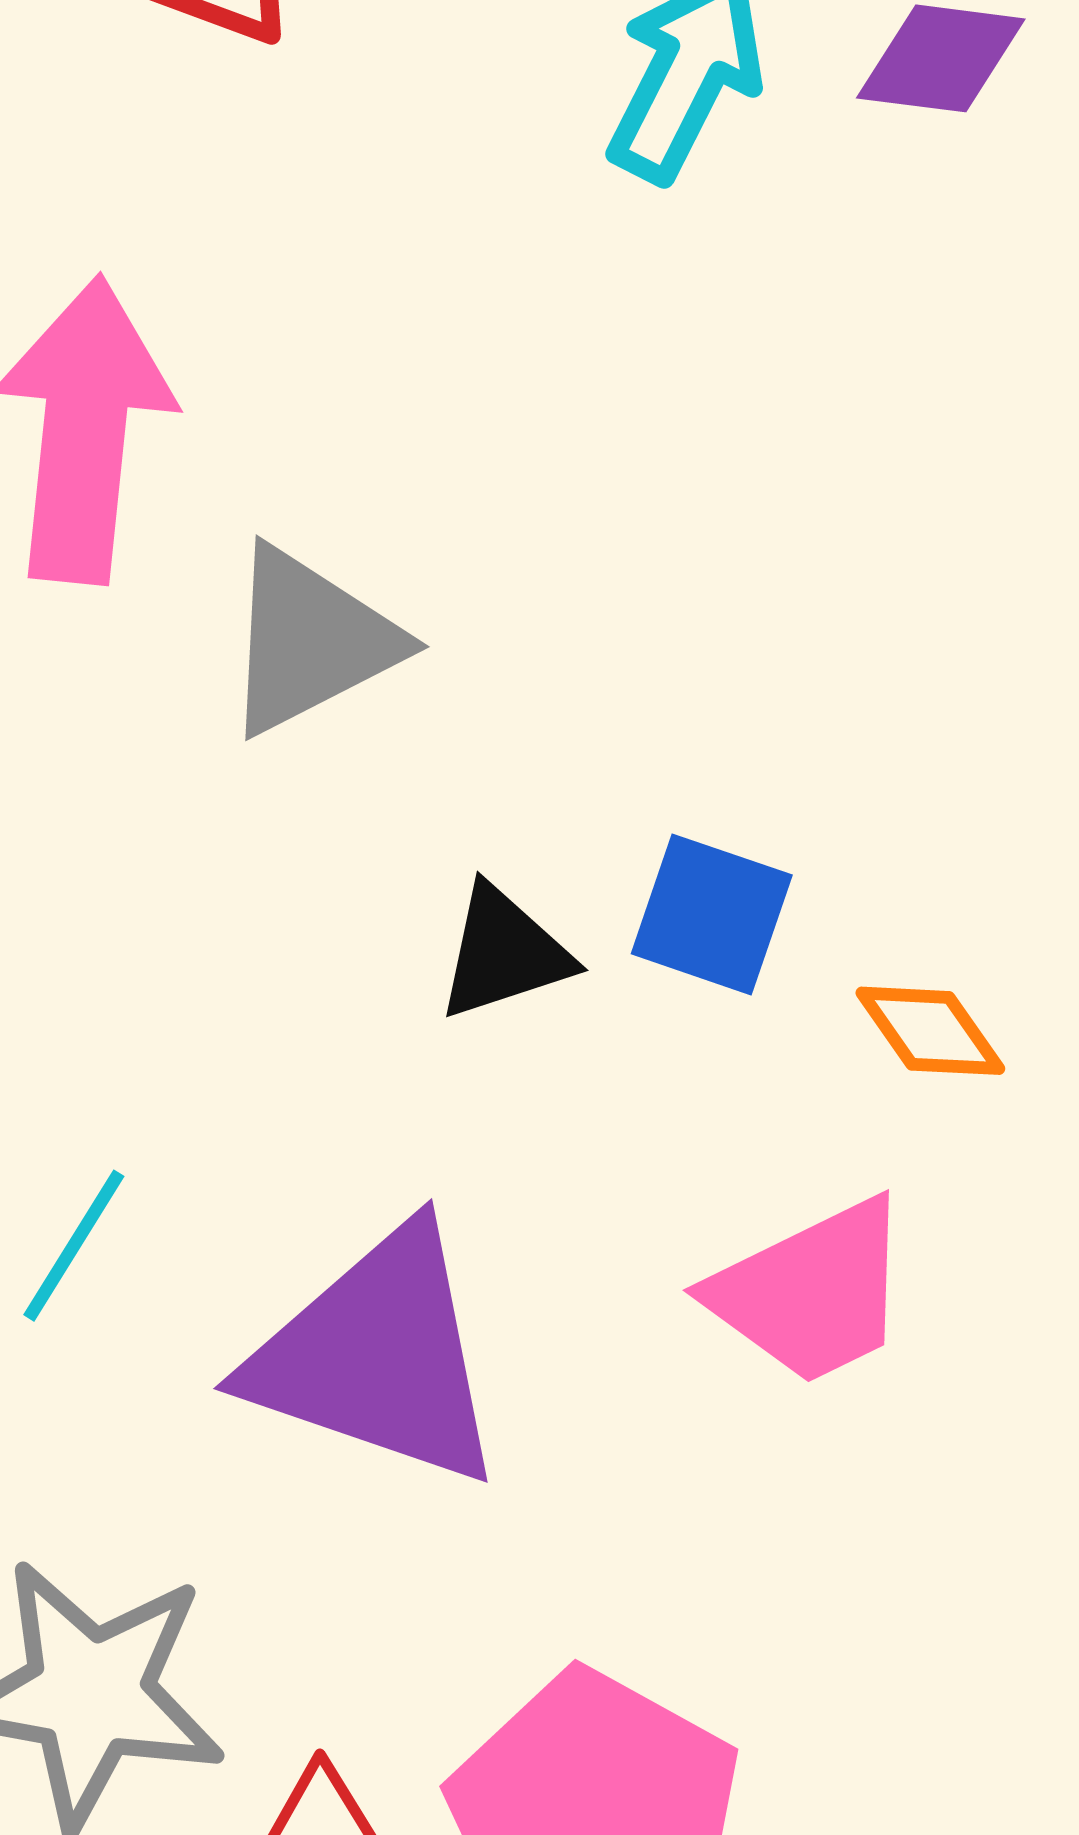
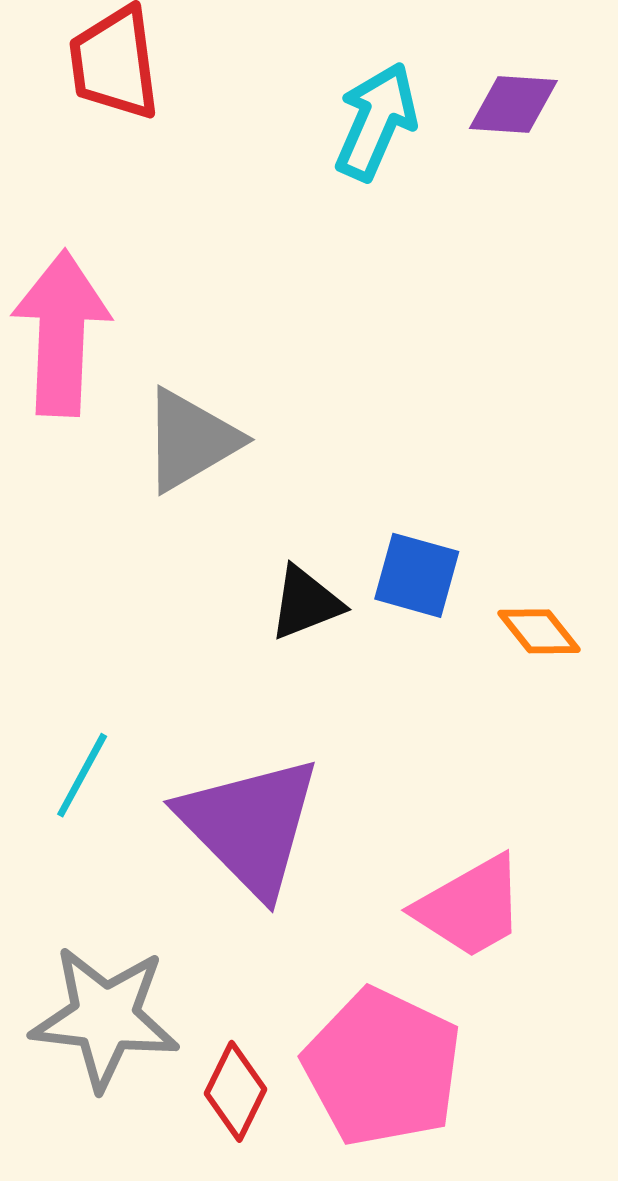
pink trapezoid: (811, 1292) -> (470, 907), moved
purple triangle: (377, 1357) -> (250, 826), turned 30

